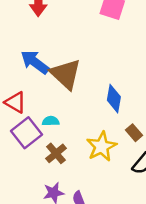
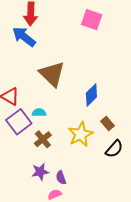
blue arrow: (35, 62) -> (24, 37), moved
blue diamond: (114, 99) -> (91, 95), turned 35

